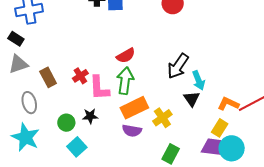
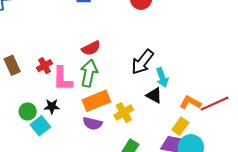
black triangle: (192, 99) -> (154, 95), turned -30
cyan square: (77, 147) -> (40, 126), moved

